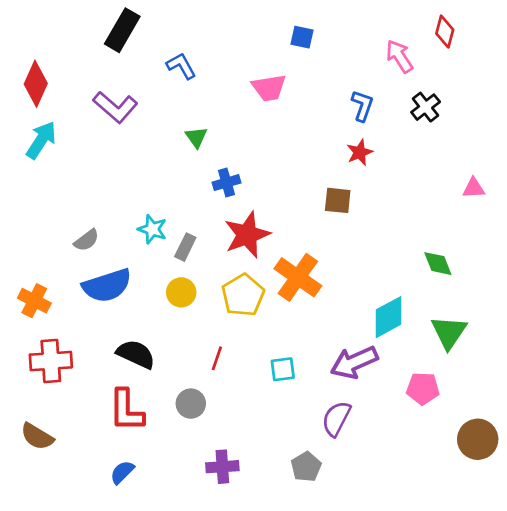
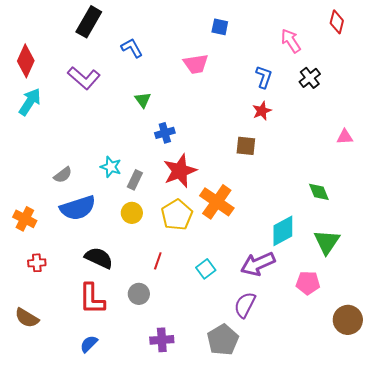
red diamond: (445, 32) -> (337, 22), moved
red cross: (51, 361) -> (37, 263), size x0.6
cyan square: (283, 369) -> (206, 269), turned -30
gray pentagon: (306, 467) -> (223, 340), size x1.4

